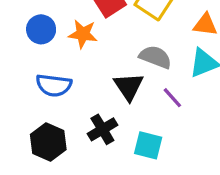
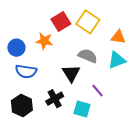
blue circle: (41, 29) -> (16, 48), moved
purple line: (172, 98) -> (98, 91), moved

